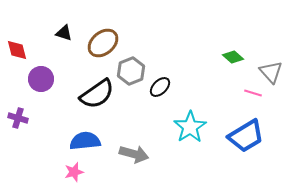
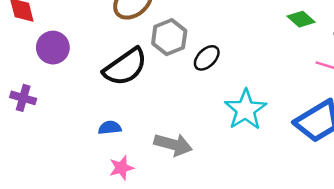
blue semicircle: (85, 141) -> (110, 128), size x0.6
pink star: (74, 172) -> (121, 168), moved

